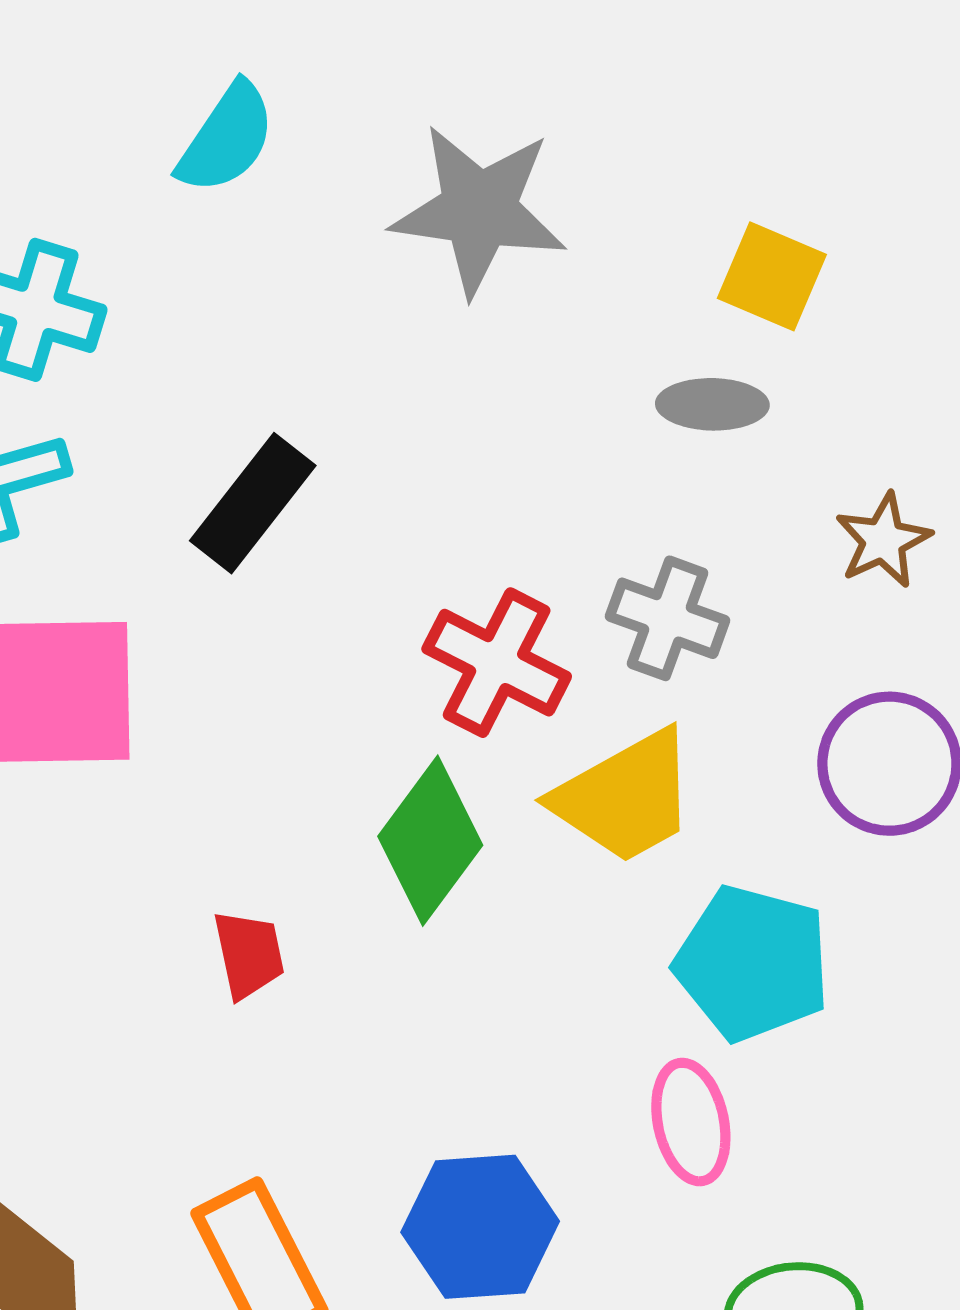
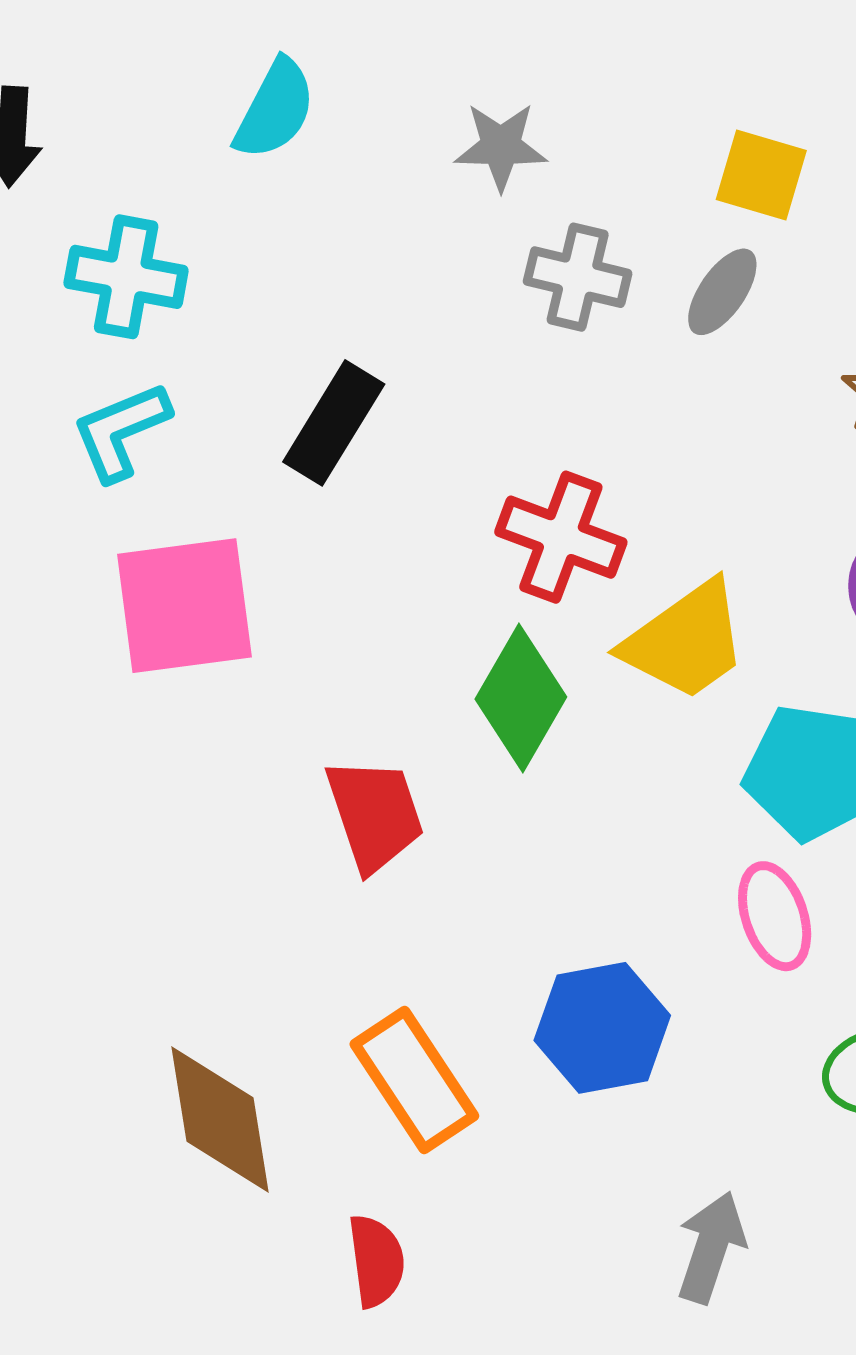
gray star: (479, 210) -> (501, 146), size x0.6
gray ellipse: (712, 404) -> (722, 292), turned -50
gray cross: (668, 618) -> (578, 277), moved
red trapezoid: (249, 954) -> (375, 815), size x1.5

